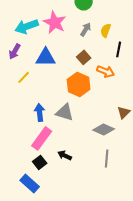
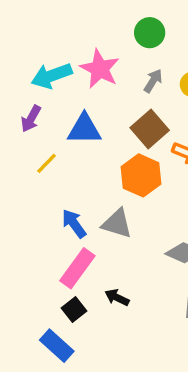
brown square: (84, 57) -> (150, 129), size x1.5
blue arrow: (40, 112) -> (74, 224), turned -30

